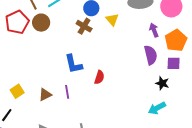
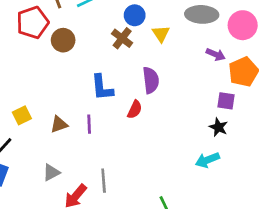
brown circle: (41, 23) -> (63, 40), moved
purple arrow: (154, 30) -> (216, 54), turned 128
purple semicircle: (151, 55) -> (151, 80), moved
purple square: (174, 63) -> (226, 101), moved

